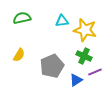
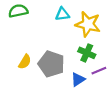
yellow semicircle: (19, 55) -> (25, 62), moved
gray pentagon: (52, 66) -> (51, 64), turned -30

